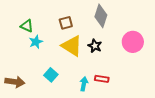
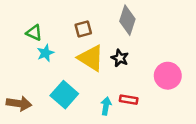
pink circle: (133, 42) -> (168, 76), moved
cyan square: (51, 75) -> (64, 95), size x1.5

